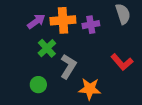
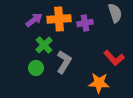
green circle: (38, 85) -> (36, 68), moved
orange star: (90, 89) -> (99, 83), moved

